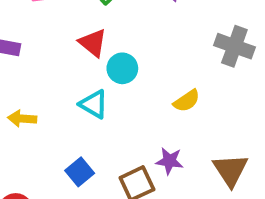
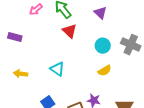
red triangle: (93, 43) -> (70, 31), moved
cyan circle: (122, 68) -> (103, 46), moved

